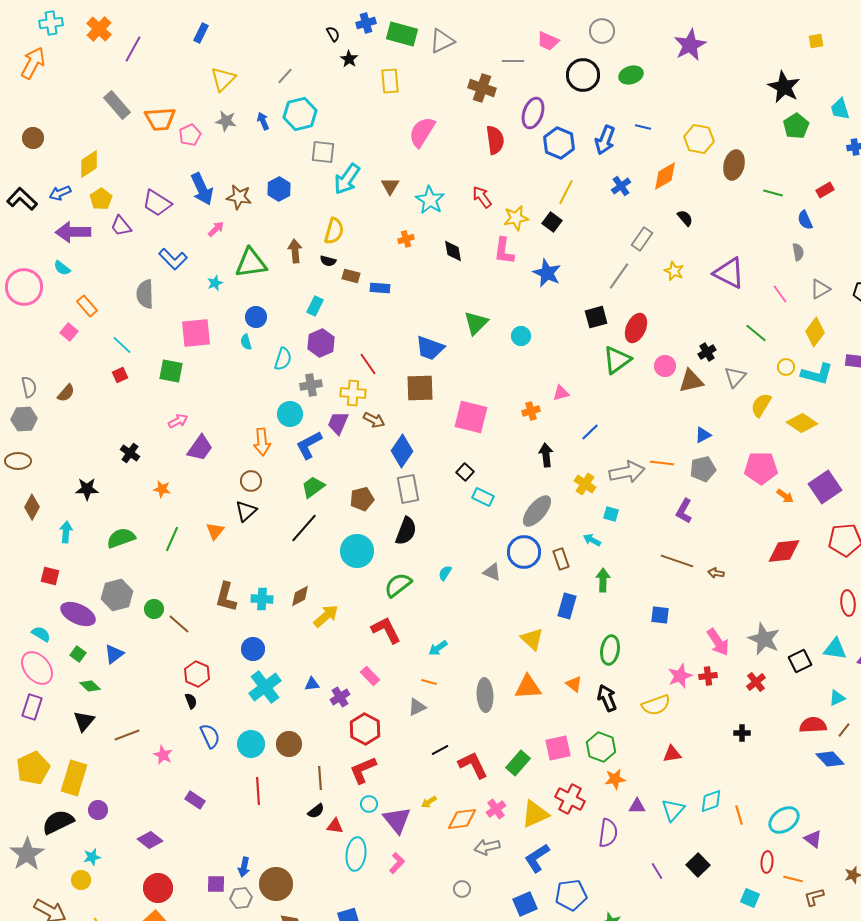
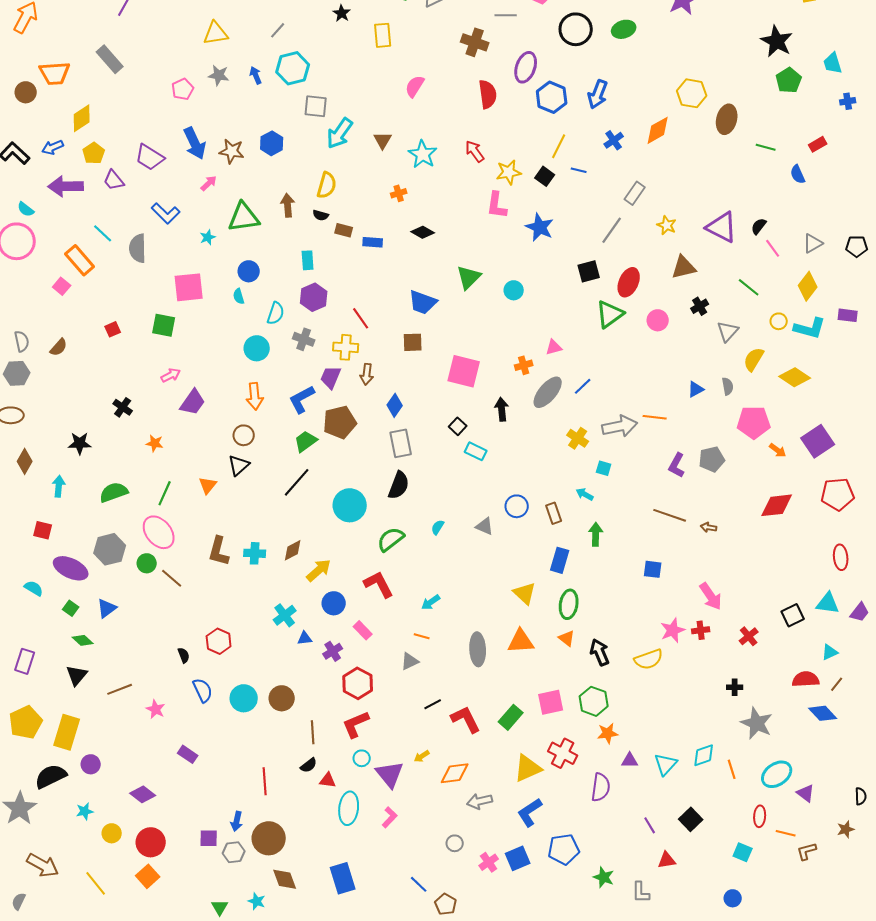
yellow triangle: (223, 79) -> (216, 33), turned 36
orange trapezoid: (160, 119) -> (55, 73), moved
blue line: (643, 127) -> (579, 170), moved
pink semicircle: (422, 132) -> (415, 86), size x0.7
black semicircle: (685, 218) -> (759, 226), moved, turned -102
black diamond: (453, 251) -> (423, 232), moved, turned -50
gray semicircle: (798, 252) -> (728, 386), moved
cyan semicircle: (62, 268) -> (26, 209), moved
orange rectangle: (87, 306) -> (80, 260), size x1.4
cyan rectangle: (315, 306) -> (308, 260), turned -30
cyan line: (122, 345) -> (103, 233), moved
brown triangle: (691, 381) -> (684, 267), moved
gray cross: (311, 385) -> (304, 339), turned 30
brown square: (420, 388) -> (413, 342), size x0.7
cyan circle: (290, 414) -> (257, 348), moved
brown arrow: (374, 420) -> (367, 374), turned 70
blue diamond: (402, 451) -> (395, 405), size x0.7
black arrow: (546, 455) -> (502, 409), moved
gray pentagon: (703, 469) -> (712, 459), moved
brown pentagon: (362, 499) -> (340, 422), moved, size x1.4
gray ellipse: (537, 511) -> (548, 392), moved
blue circle: (524, 552) -> (517, 506), size x0.7
gray star: (764, 639) -> (757, 723), moved
blue circle: (253, 649) -> (334, 603), moved
green ellipse: (610, 650) -> (569, 604), moved
pink ellipse: (37, 668) -> (159, 532), moved
red hexagon: (197, 674) -> (219, 641), moved
cyan cross: (265, 687) -> (285, 615), moved, size x0.7
red triangle: (672, 754) -> (667, 860), moved
red line: (258, 791) -> (265, 781), moved
pink cross: (496, 809) -> (489, 862), moved
yellow circle: (81, 880) -> (112, 833), moved

